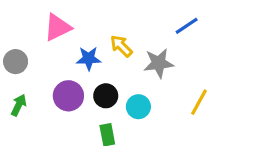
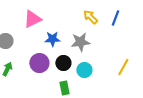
blue line: (187, 26) -> (115, 18), turned -35
yellow arrow: (121, 46) -> (90, 17), moved
gray star: (159, 63) -> (80, 42), moved

